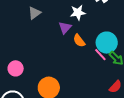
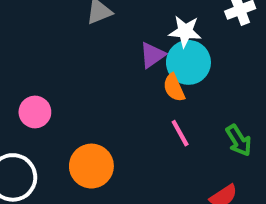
cyan circle: (107, 43) -> (188, 62), moved
pink line: (100, 55) -> (180, 133), moved

